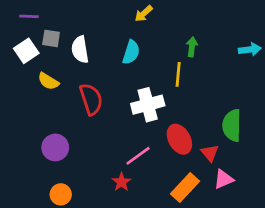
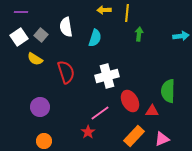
yellow arrow: (144, 14) -> (104, 10), turned 40
gray square: (51, 38) -> (41, 35), moved, turned 32
white semicircle: (80, 49) -> (66, 27), moved
yellow line: (178, 74) -> (127, 13), moved
red triangle: (210, 153) -> (152, 111), turned -48
pink triangle: (224, 179) -> (162, 139), moved

